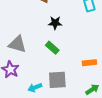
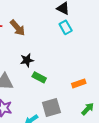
black star: (55, 23) -> (27, 60), moved

